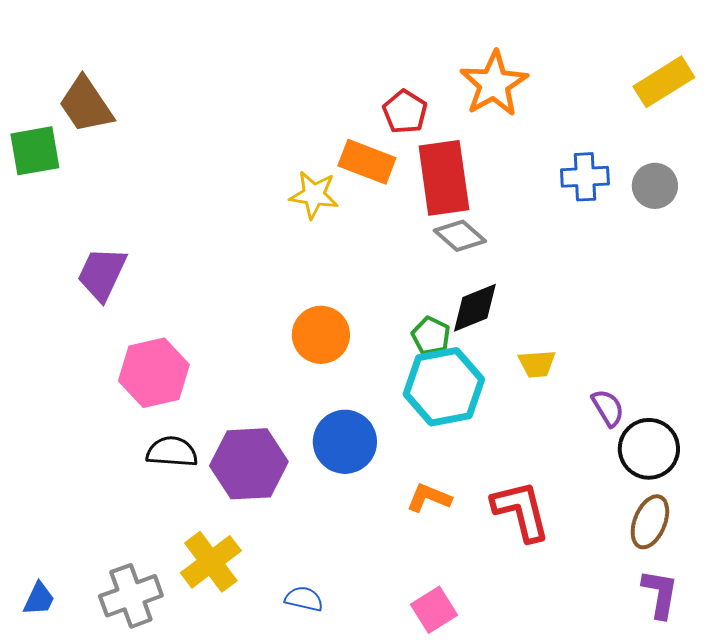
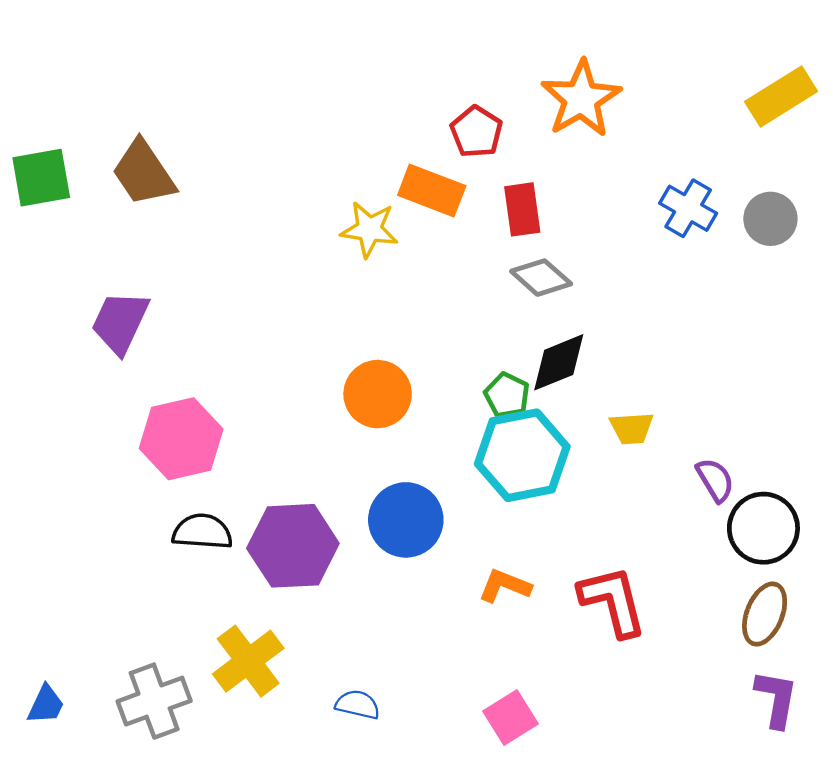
brown trapezoid: (86, 105) -> (144, 173), moved
blue cross: (585, 177) -> (688, 208), turned 33
red rectangle: (444, 178) -> (522, 209), size x0.6

